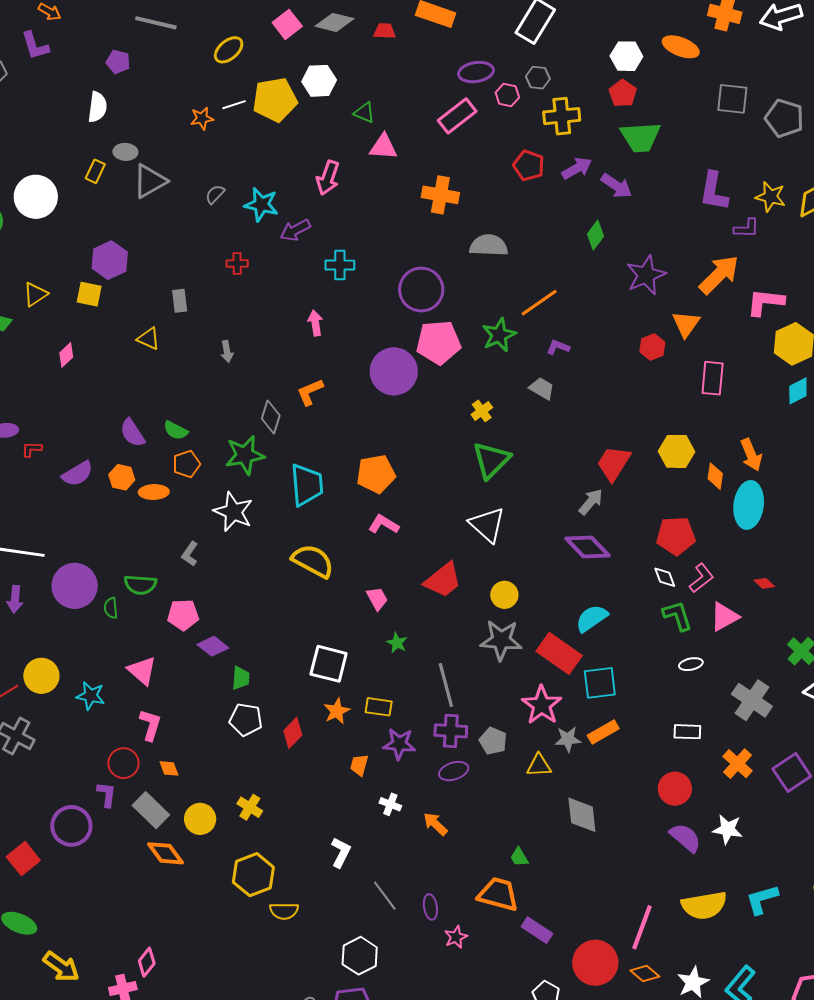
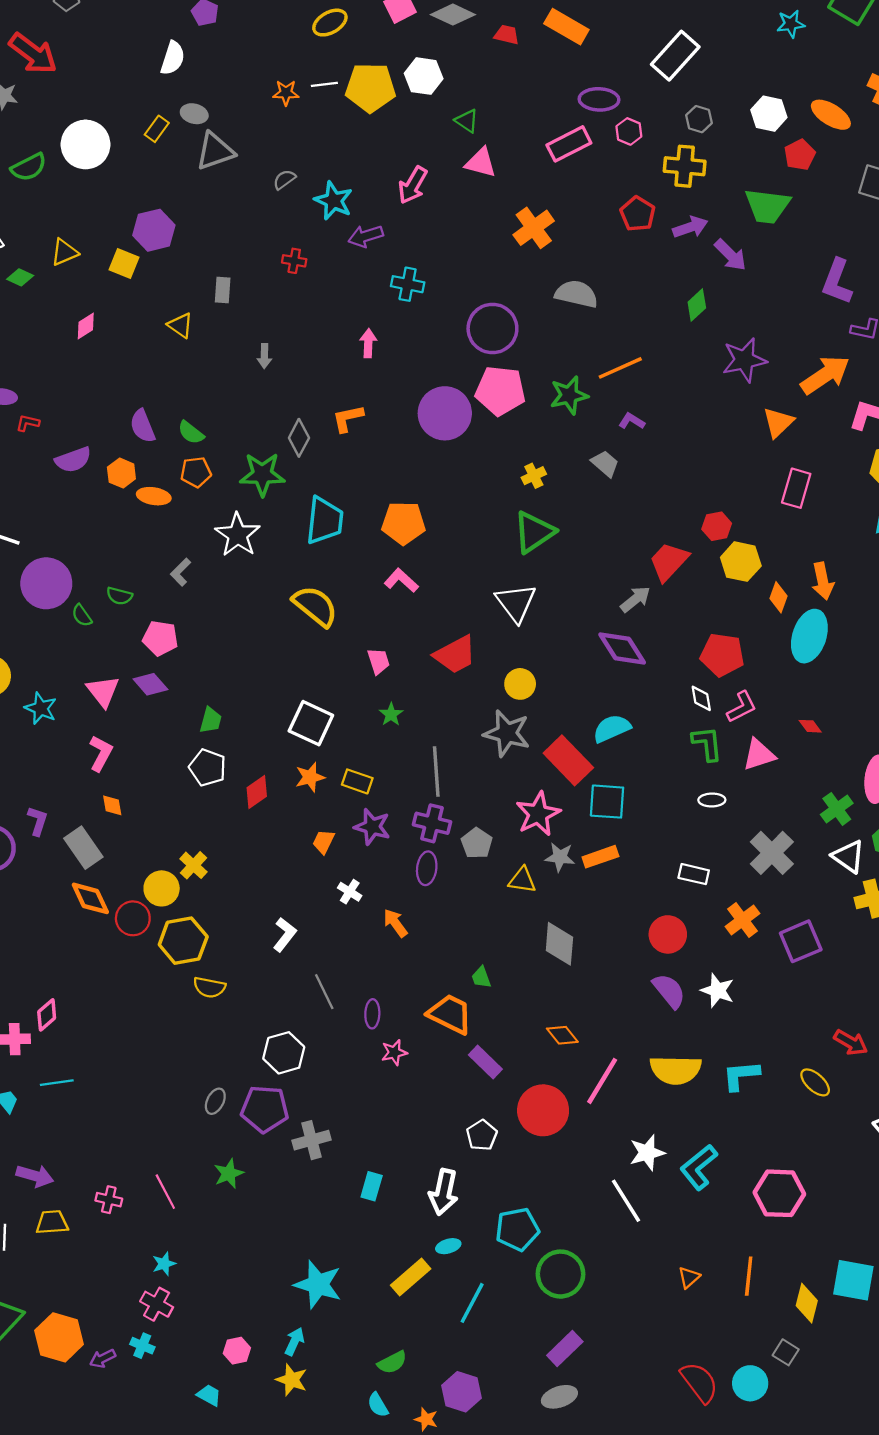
gray hexagon: (538, 78) -> (699, 119), moved
red pentagon: (623, 93) -> (800, 155), moved
orange cross: (440, 195) -> (534, 228), turned 33
red hexagon: (652, 347) -> (717, 526), moved
green semicircle: (140, 585) -> (119, 596), size x0.7
green semicircle: (111, 608) -> (82, 615), turned -40
purple diamond: (213, 646) -> (150, 684), moved
red circle: (123, 763) -> (133, 918), moved
purple ellipse: (454, 771) -> (427, 868), turned -76
yellow circle: (200, 819) -> (162, 888), moved
orange diamond: (645, 973) -> (562, 1035), moved

